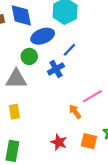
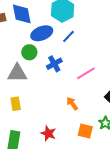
blue line: (69, 50) -> (68, 36), moved
pink line: (92, 96) -> (86, 73), moved
red star: (59, 142) -> (48, 133), moved

